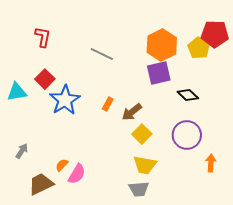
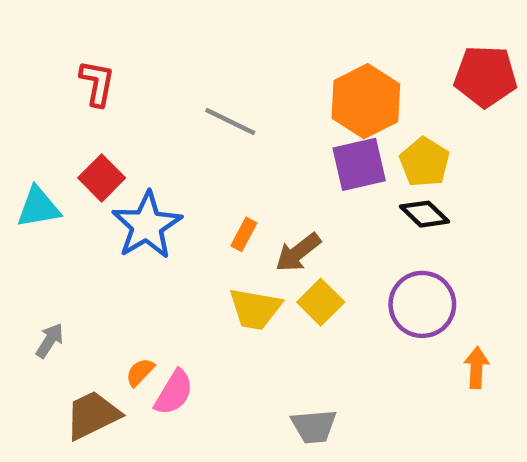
yellow pentagon: (199, 48) -> (425, 162), moved
yellow trapezoid: (145, 165) -> (255, 309), moved

